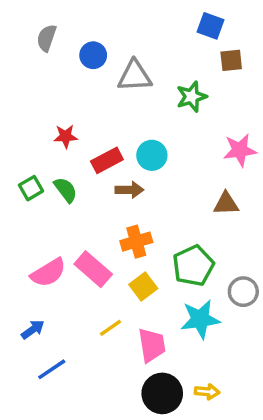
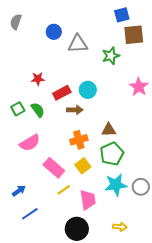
blue square: (211, 26) -> (122, 15), turned -35
gray semicircle: (47, 38) -> (16, 22), moved
brown square: (231, 60) -> (134, 35), size x1.5
pink star: (240, 150) -> (139, 87), turned -30
brown triangle: (226, 204) -> (109, 130), moved
pink rectangle: (93, 269) -> (54, 168), moved
pink semicircle: (48, 273) -> (30, 143), moved
gray circle: (243, 292) -> (141, 187), moved
black circle: (162, 393) -> (77, 229), moved

